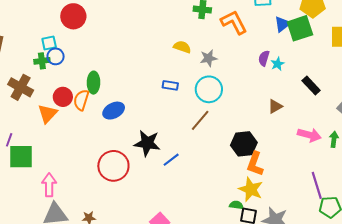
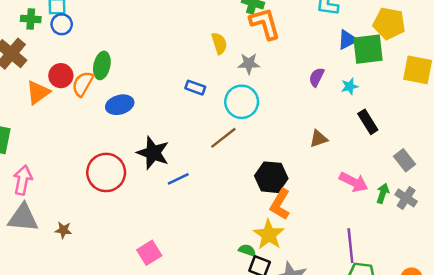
orange L-shape: (234, 22) -> (265, 24), moved
yellow semicircle: (182, 47) -> (219, 43), turned 42
green cross: (42, 61) -> (31, 19), moved
cyan star: (278, 64) -> (350, 86), moved

